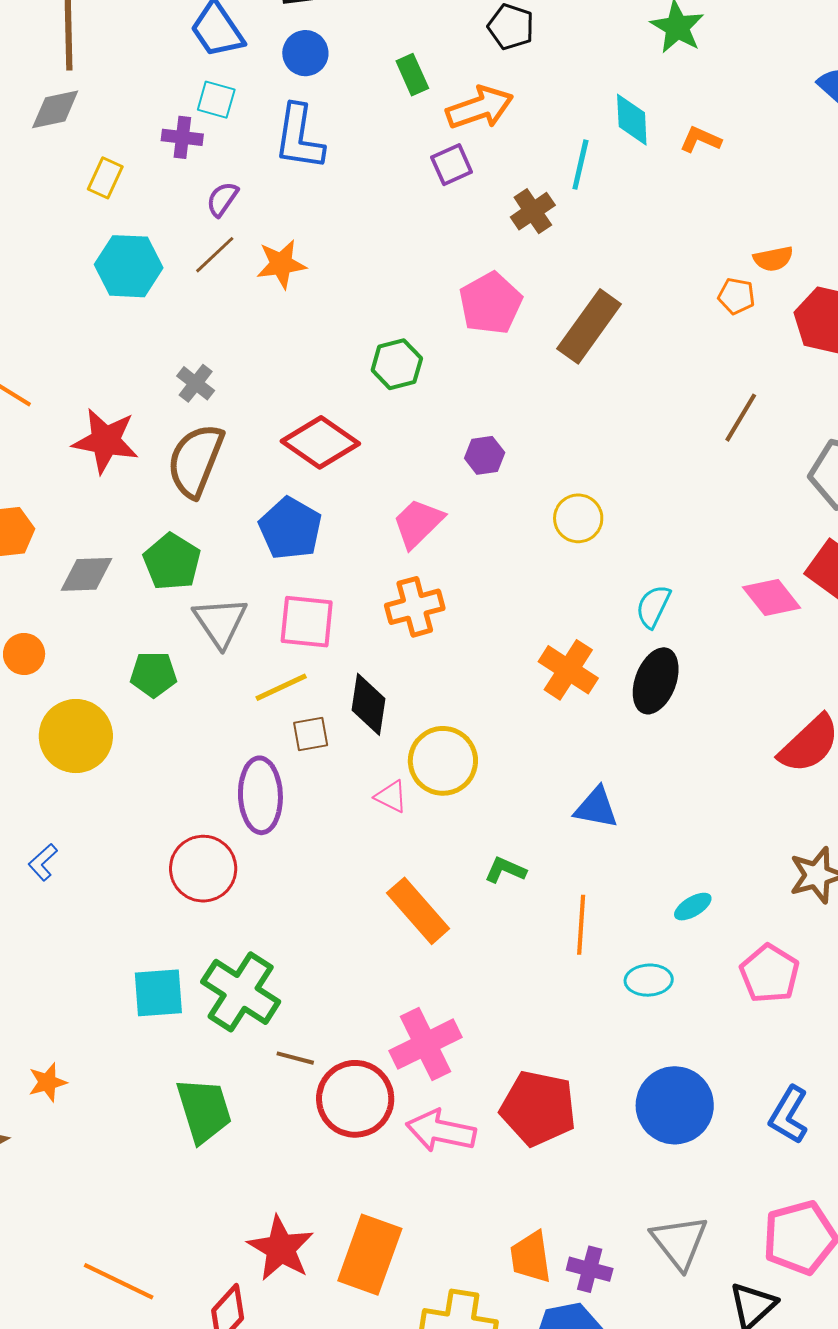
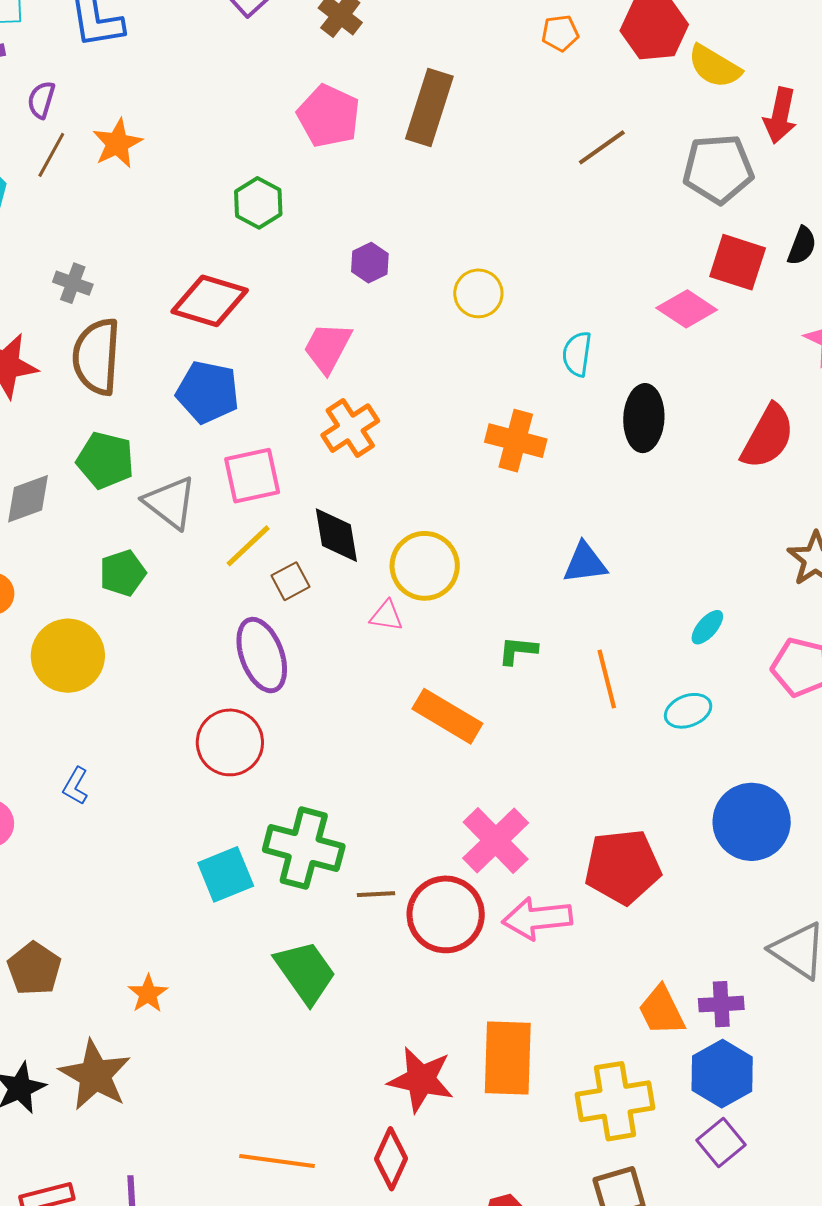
brown line: (741, 418) -> (602, 147), turned 42
black ellipse: (656, 681) -> (644, 418), moved

